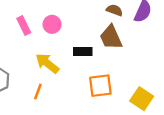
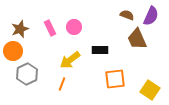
brown trapezoid: (111, 37) -> (137, 39), moved
yellow arrow: (47, 63) -> (70, 60), turned -75

